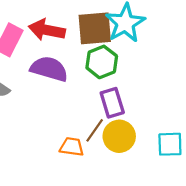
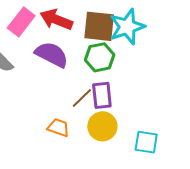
brown line: (95, 130) -> (82, 98), moved

